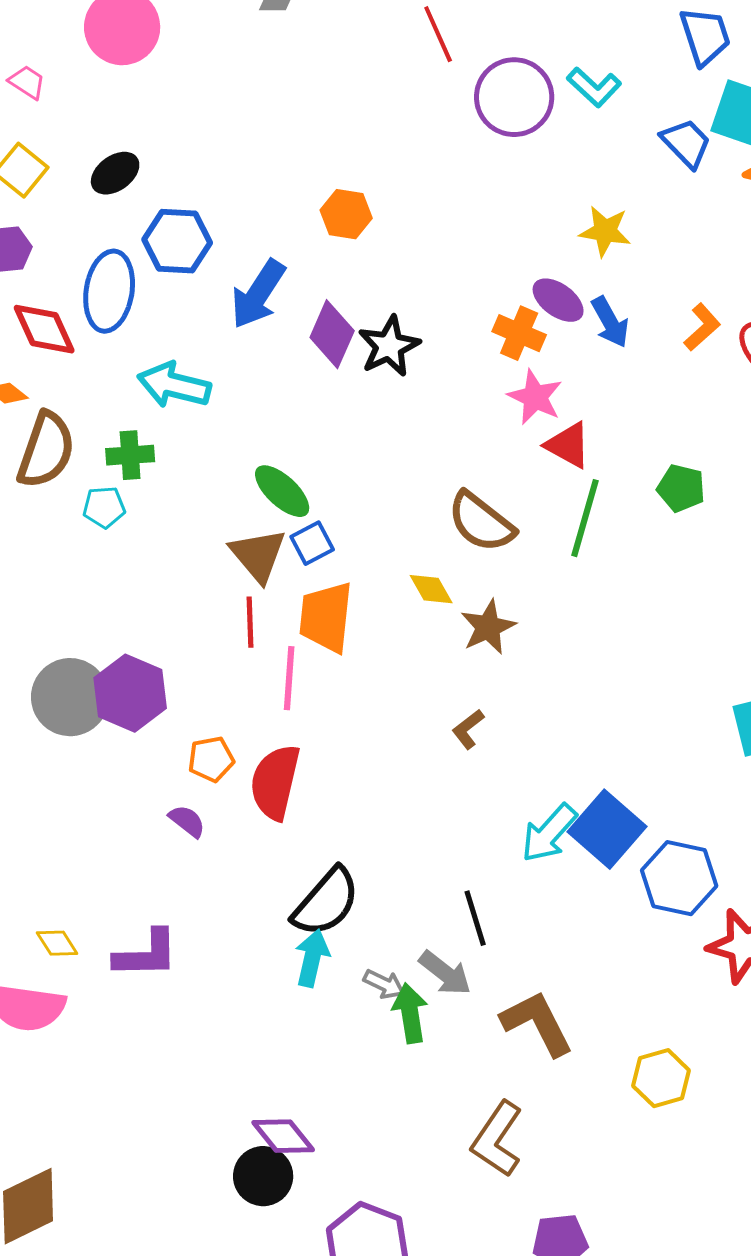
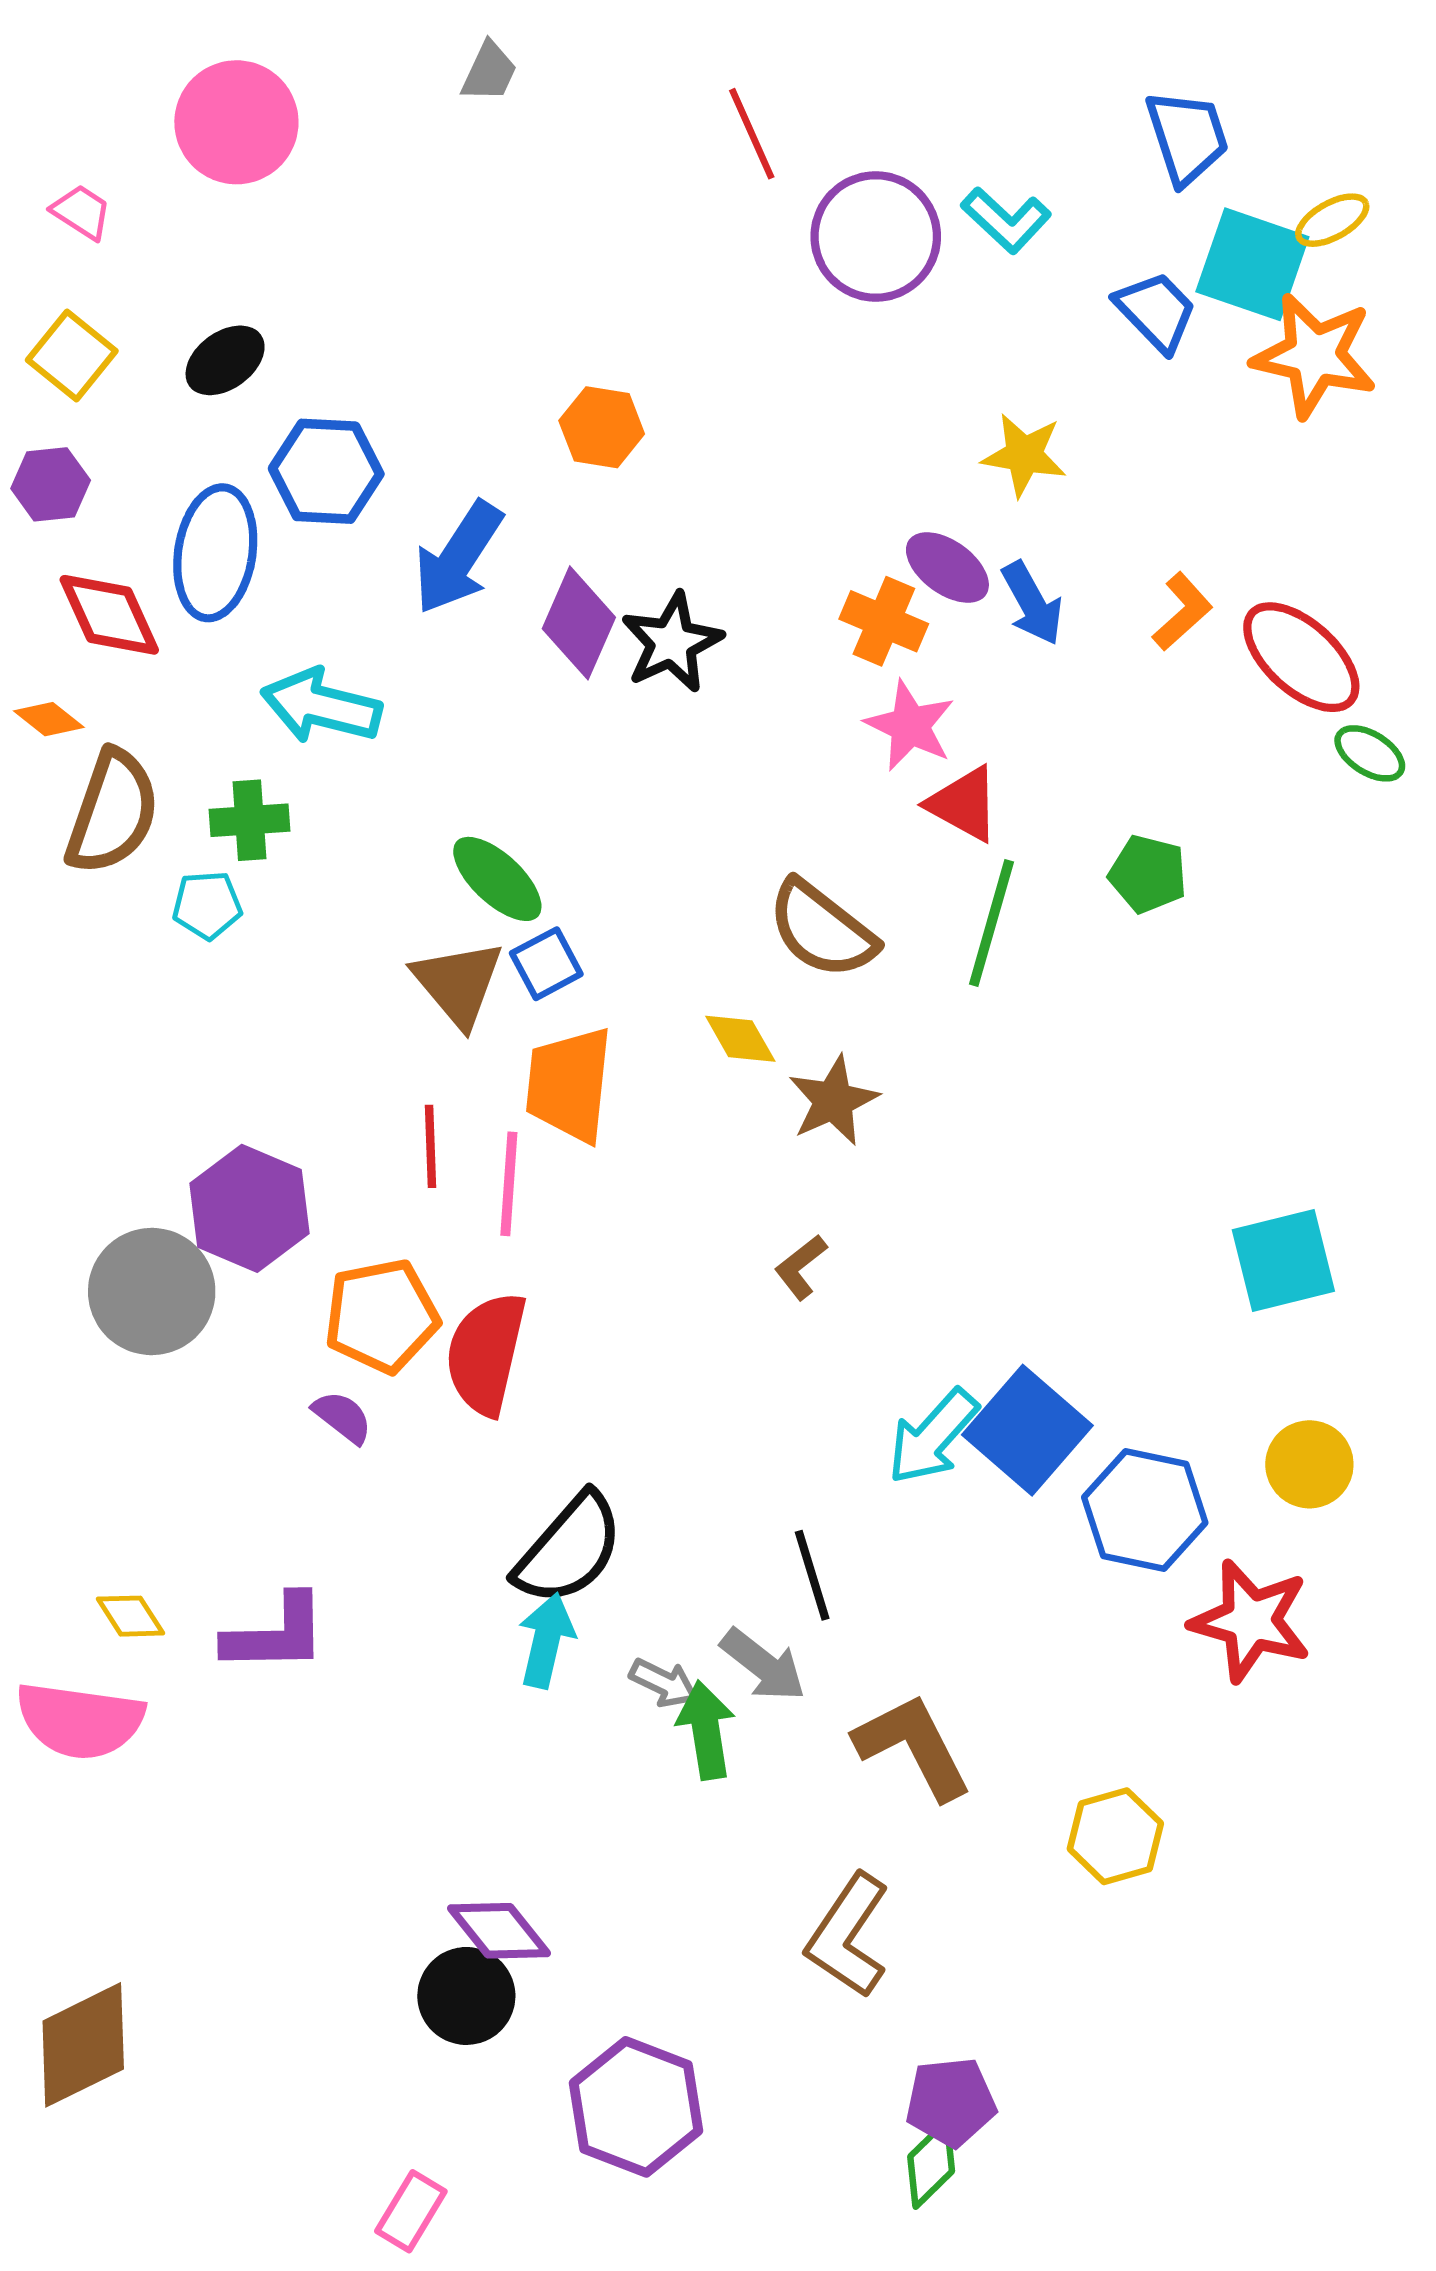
red line: (250, 622) -> (431, 1146), moved
gray circle: (70, 697) -> (152, 1292), moved
orange pentagon: (211, 759) -> (382, 1316), size x1.5

